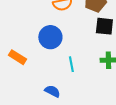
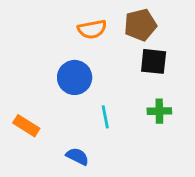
orange rectangle: (17, 57) -> (26, 126), moved

